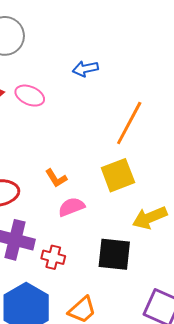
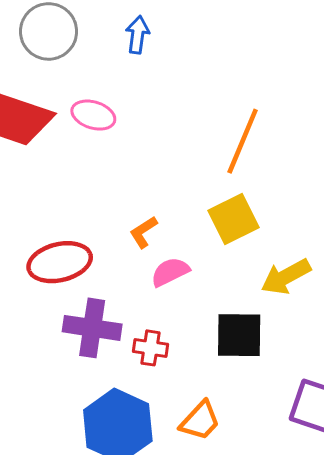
blue arrow: (85, 69) -> (138, 35), moved, turned 115
orange L-shape: (56, 178) -> (143, 232), turned 95

